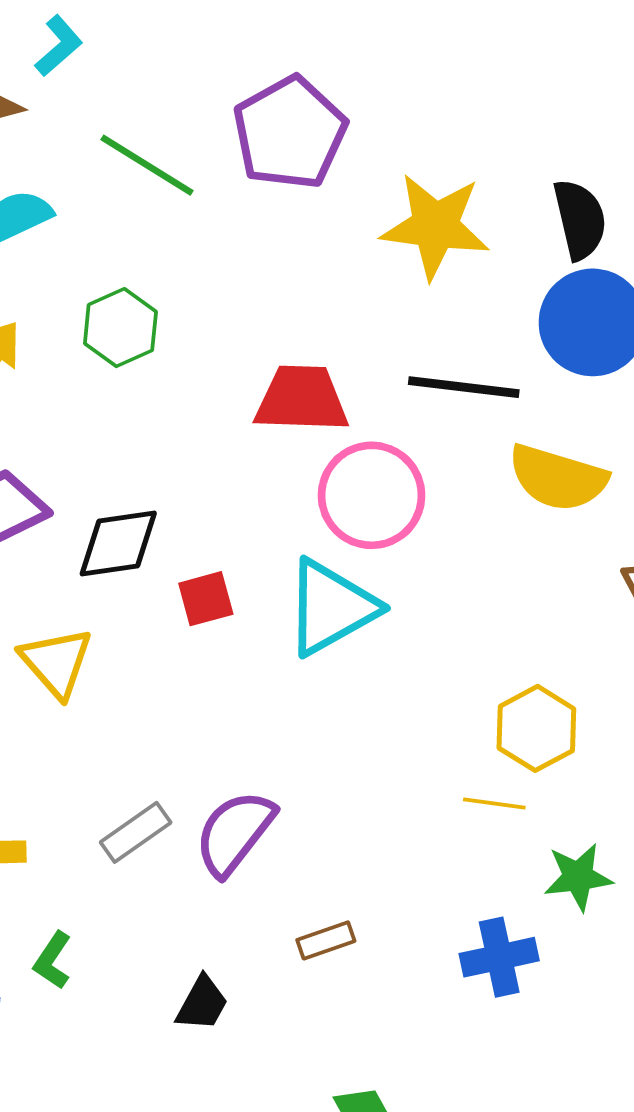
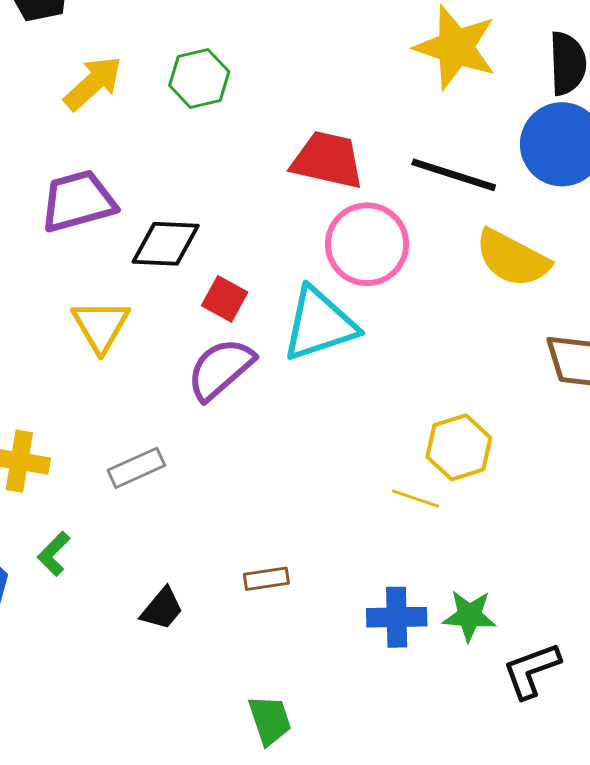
red square: (206, 599) -> (225, 299), turned 33
purple semicircle: (235, 833) -> (220, 369), moved
green star: (578, 877) -> (469, 616), moved

